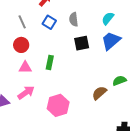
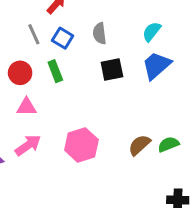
gray line: (22, 22) -> (34, 34), moved
green rectangle: (50, 62) -> (55, 71), moved, turned -32
green semicircle: (119, 81) -> (168, 144), moved
pink hexagon: (58, 105) -> (81, 145), moved

